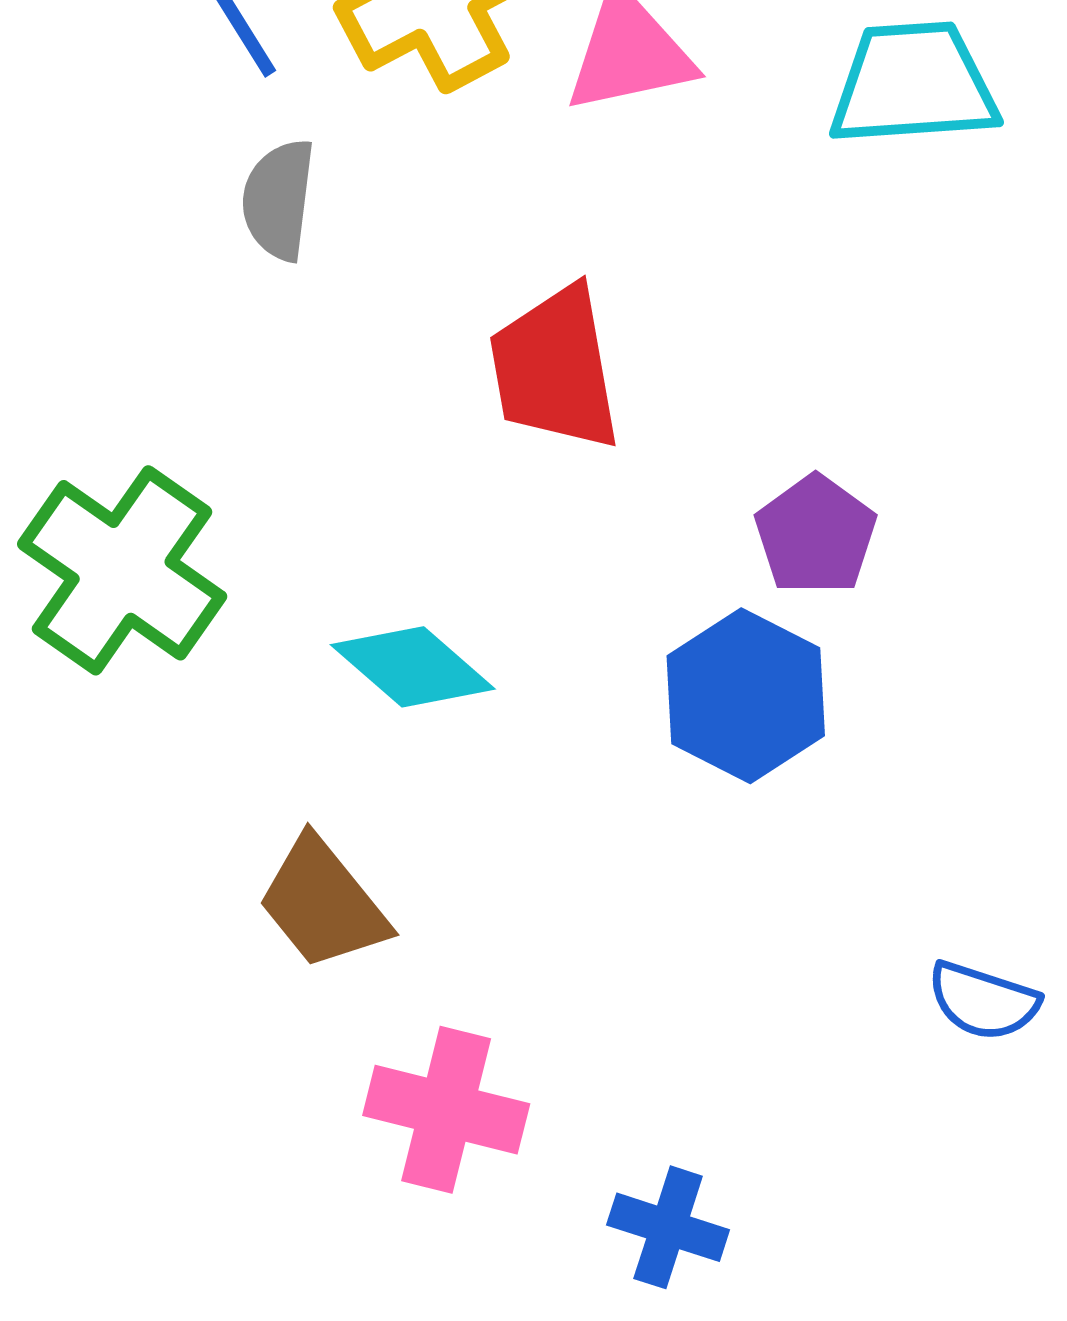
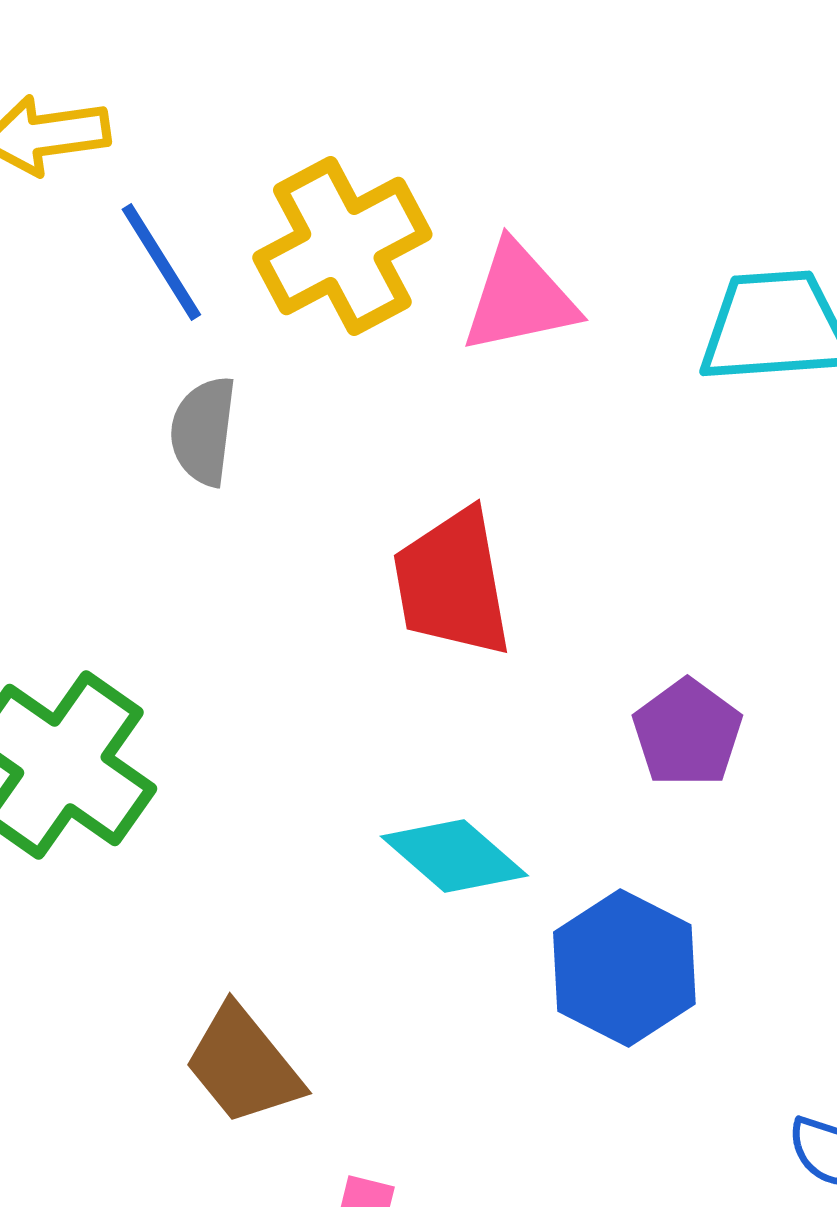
cyan diamond: (413, 667) -> (454, 856), moved
blue hexagon: (746, 696) -> (624, 968), moved

